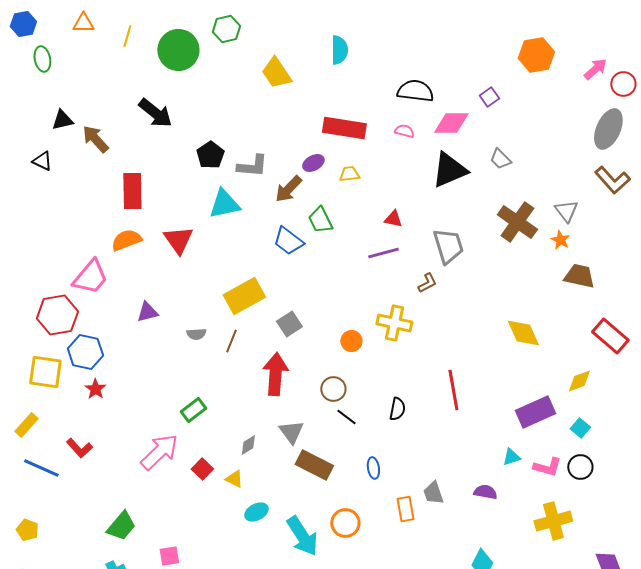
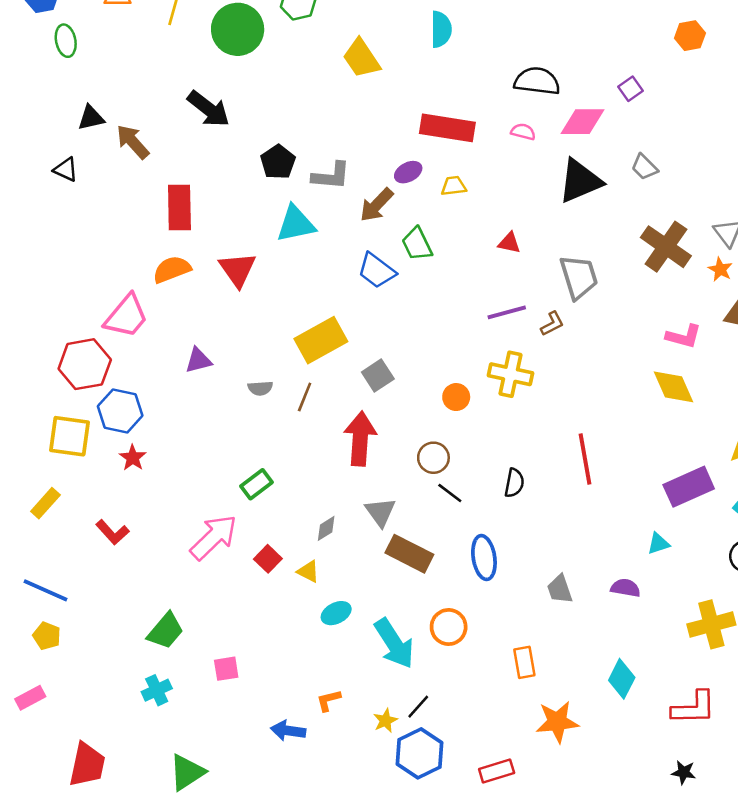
orange hexagon: (536, 55) -> (690, 36), size x0.7
purple line: (383, 253) -> (507, 312), moved
pink L-shape: (547, 467) -> (684, 336), moved
blue line: (41, 468) -> (45, 590), moved
blue ellipse: (373, 468) -> (484, 558), size x1.6
orange rectangle: (405, 509) -> (524, 662), moved

